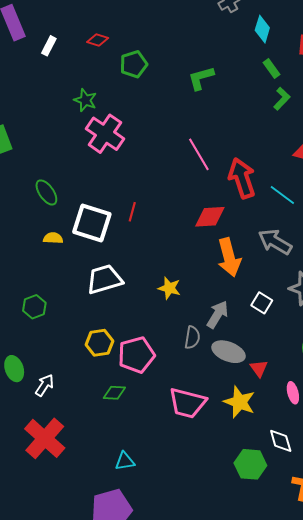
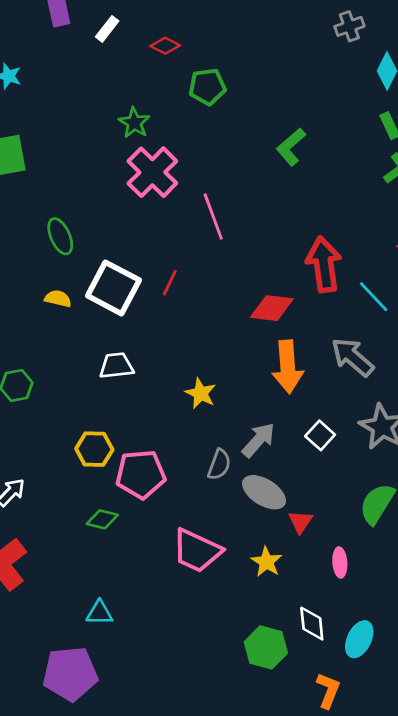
white rectangle: (49, 46) -> (107, 29), moved
green L-shape: (201, 78) -> (291, 147), moved, turned -36
pink line: (199, 154) -> (213, 216), moved
white trapezoid: (104, 279) -> (116, 366), size x0.7
yellow star: (239, 402) -> (266, 562), size x0.7

